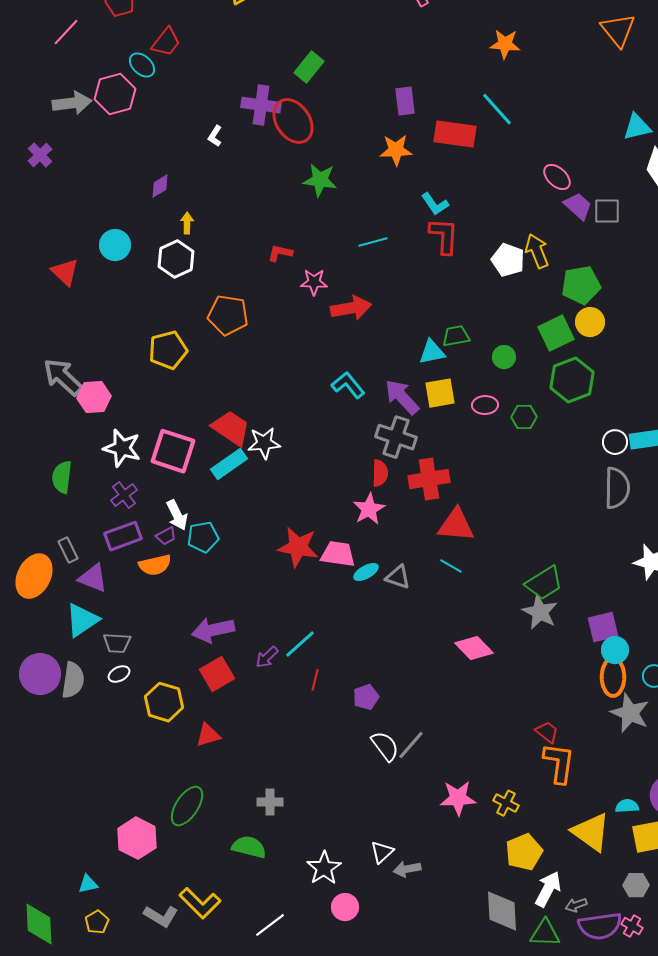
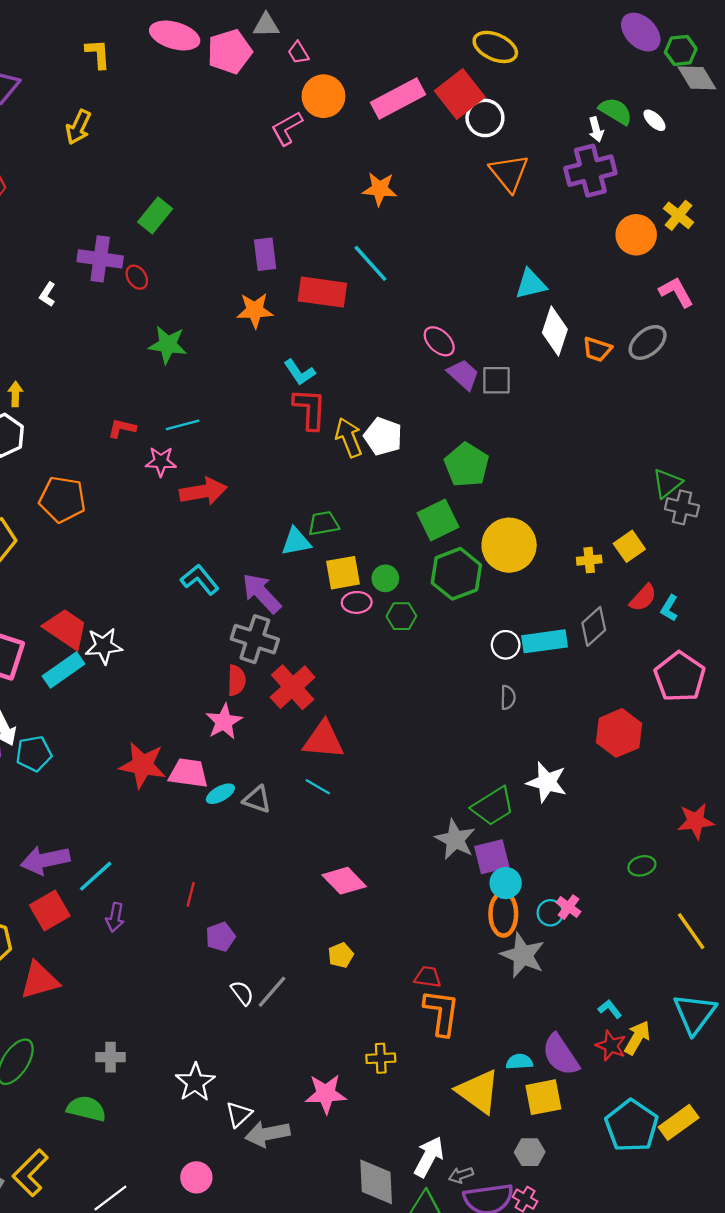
red ellipse: (293, 121) -> (137, 277), size x0.5
cyan line: (373, 242) -> (183, 425), moved
yellow arrow: (537, 251) -> (349, 437), moved
green pentagon: (581, 285) -> (467, 465), turned -30
yellow circle: (590, 322) -> (509, 545), moved, size x1.6
green circle: (504, 357) -> (385, 578), moved
yellow square: (440, 393) -> (343, 573), moved
red cross: (429, 479) -> (293, 687), turned -33
gray semicircle: (617, 488) -> (508, 697), size x0.5
green trapezoid: (544, 583) -> (493, 806), moved
gray star: (540, 612) -> (455, 839), moved
cyan line: (300, 644) -> (96, 876), moved
purple arrow: (267, 657) -> (115, 917), moved, turned -35
red line: (315, 680) -> (191, 894), moved
red trapezoid: (547, 732) -> (428, 977), turned -30
red triangle: (208, 735) -> (39, 980), size x1.4
white semicircle: (385, 746) -> (242, 993), size x0.7
pink star: (458, 798) -> (326, 1094), moved
yellow cross: (506, 803) -> (381, 1058), turned -30
yellow pentagon: (524, 852) -> (341, 955), moved, size x0.6
white star: (324, 868) -> (195, 1082), moved
gray arrow: (407, 869) -> (267, 1134), size x1.4
yellow L-shape: (200, 903) -> (30, 1173), turned 90

